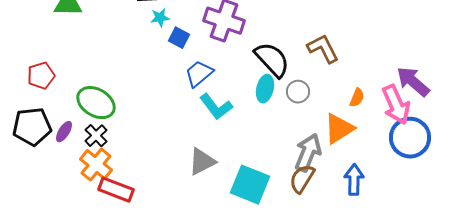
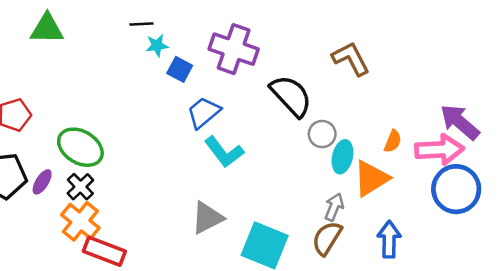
brown L-shape: (323, 49) -> (351, 59), moved
cyan ellipse: (265, 89) -> (342, 157), moved
pink arrow: (396, 105) -> (439, 150), turned -69
gray arrow: (308, 153) -> (334, 207), size x0.6

